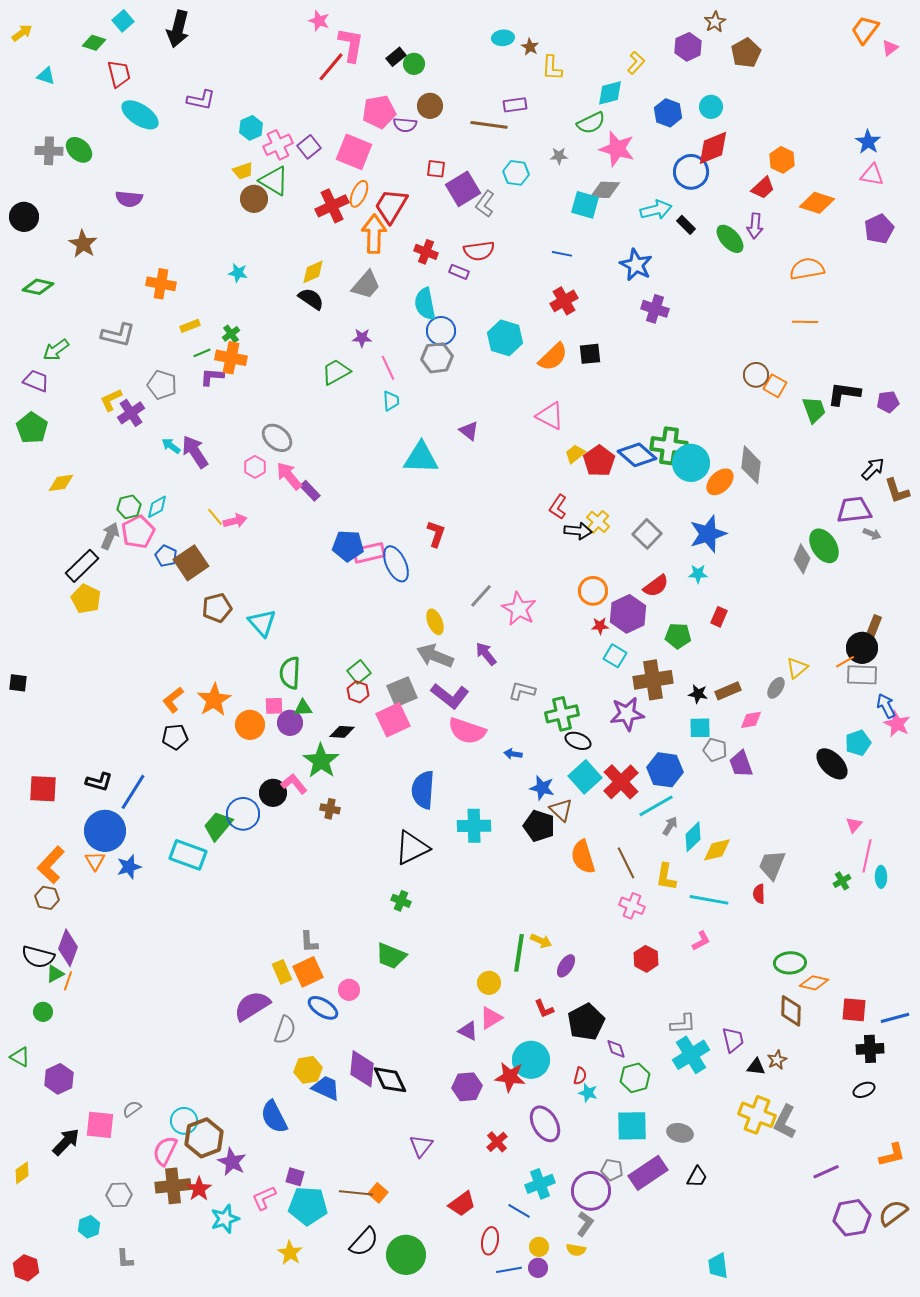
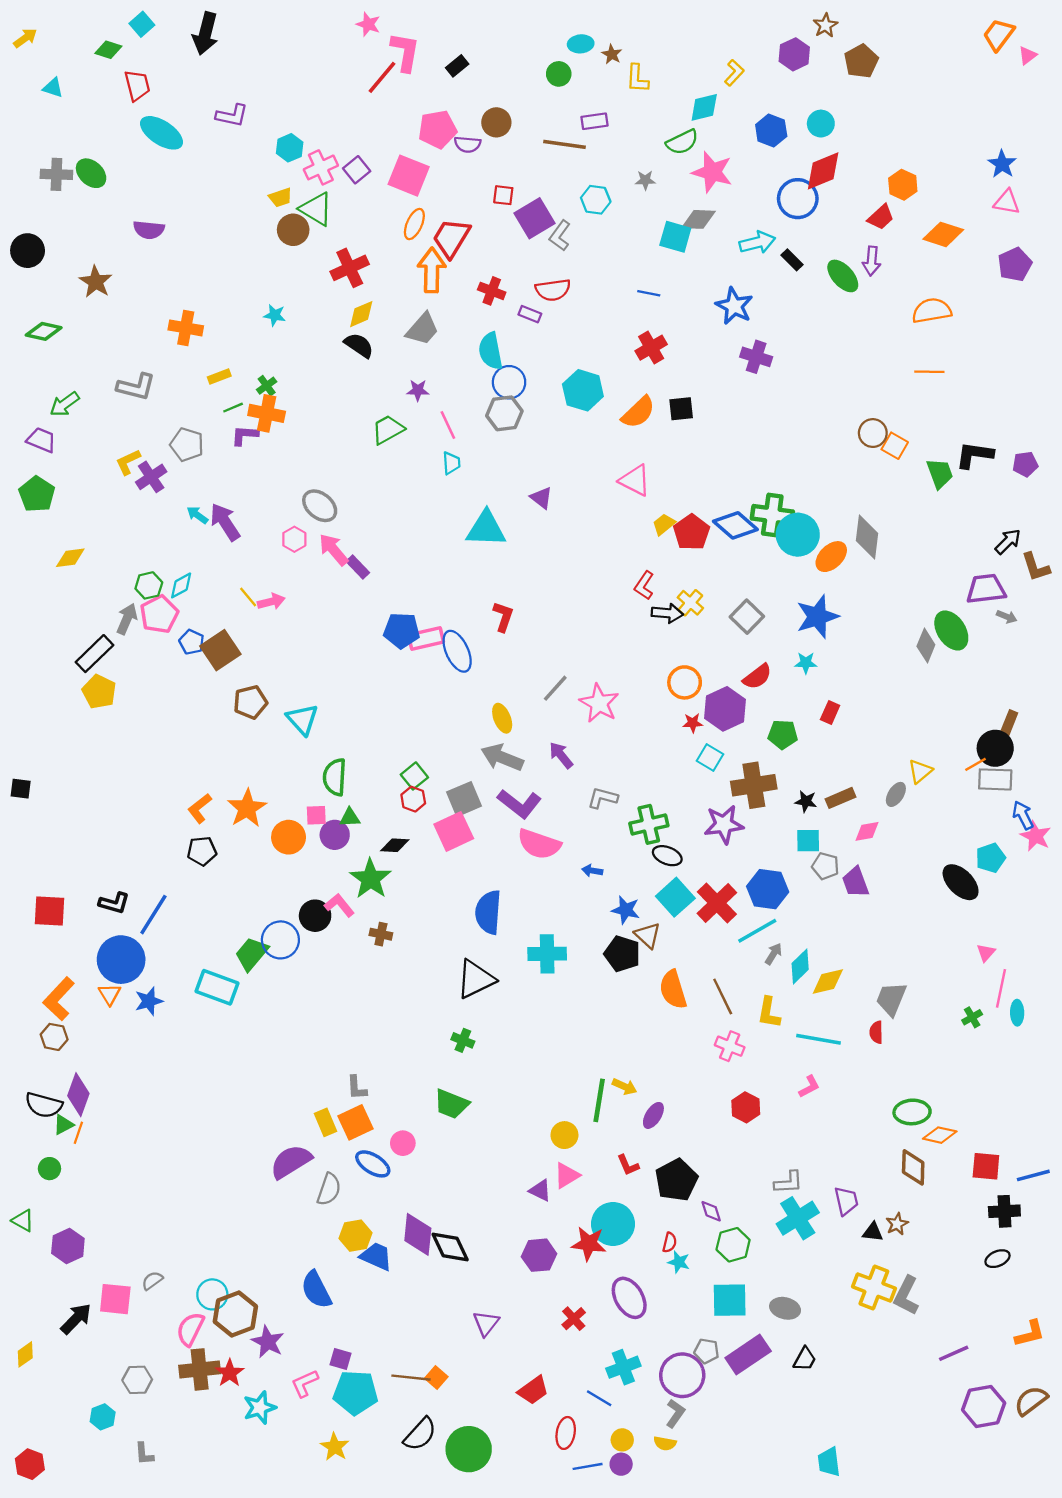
green circle: (414, 64) -> (559, 74), moved
red cross: (332, 206) -> (350, 268), moved

